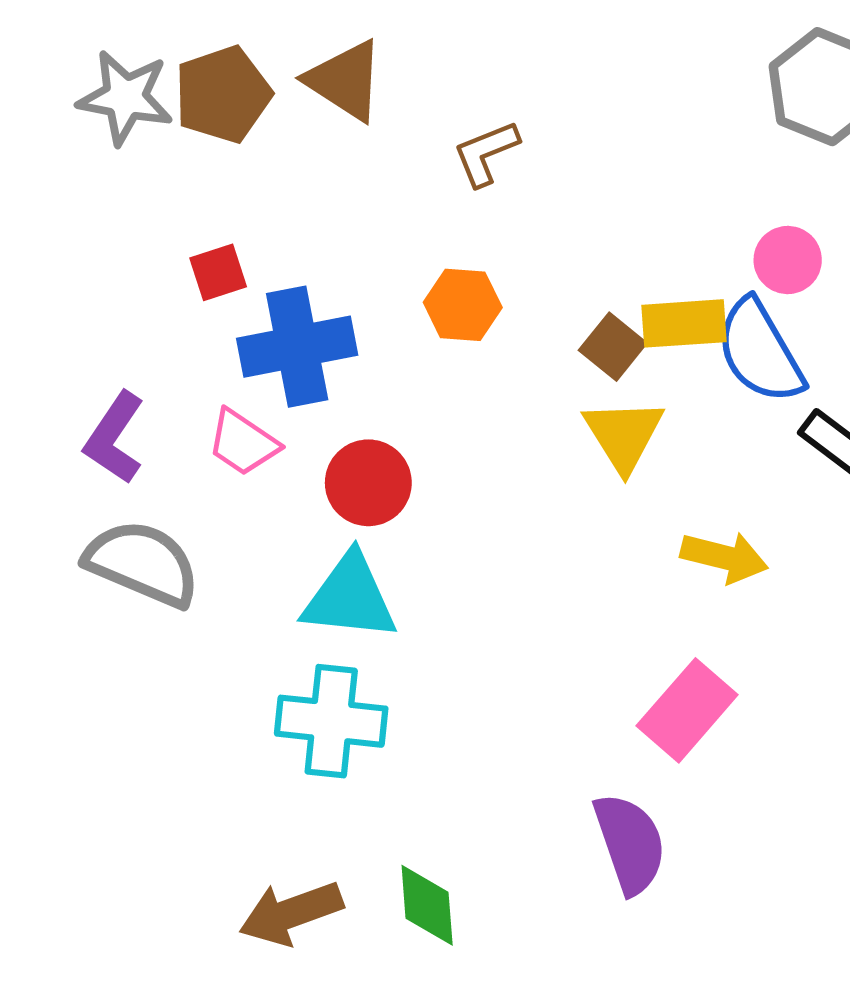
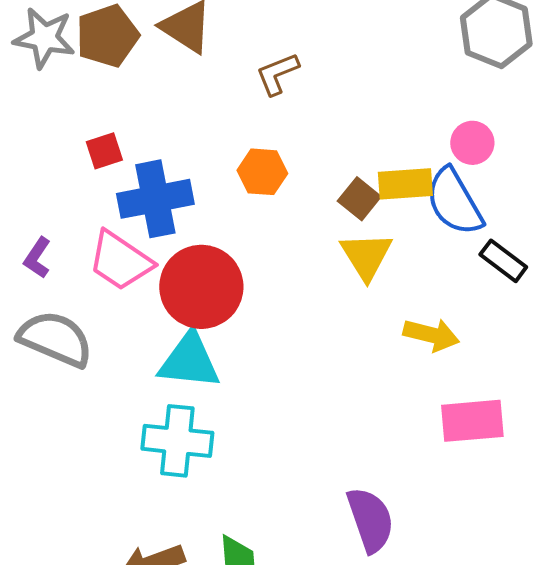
purple L-shape: (115, 438) -> (37, 258), size x0.7
pink trapezoid: (243, 443) -> (120, 261), size x1.4
red circle: (368, 483) -> (201, 287), size x1.5
pink rectangle: (687, 710) -> (472, 421), moved, turned 44

